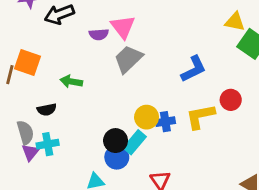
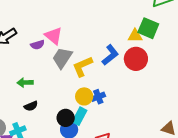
yellow triangle: (235, 22) -> (135, 36), moved
red circle: (231, 100) -> (136, 59), moved, size x1.5
black semicircle: (47, 110) -> (31, 106), moved
yellow L-shape: (200, 116) -> (82, 66), moved

